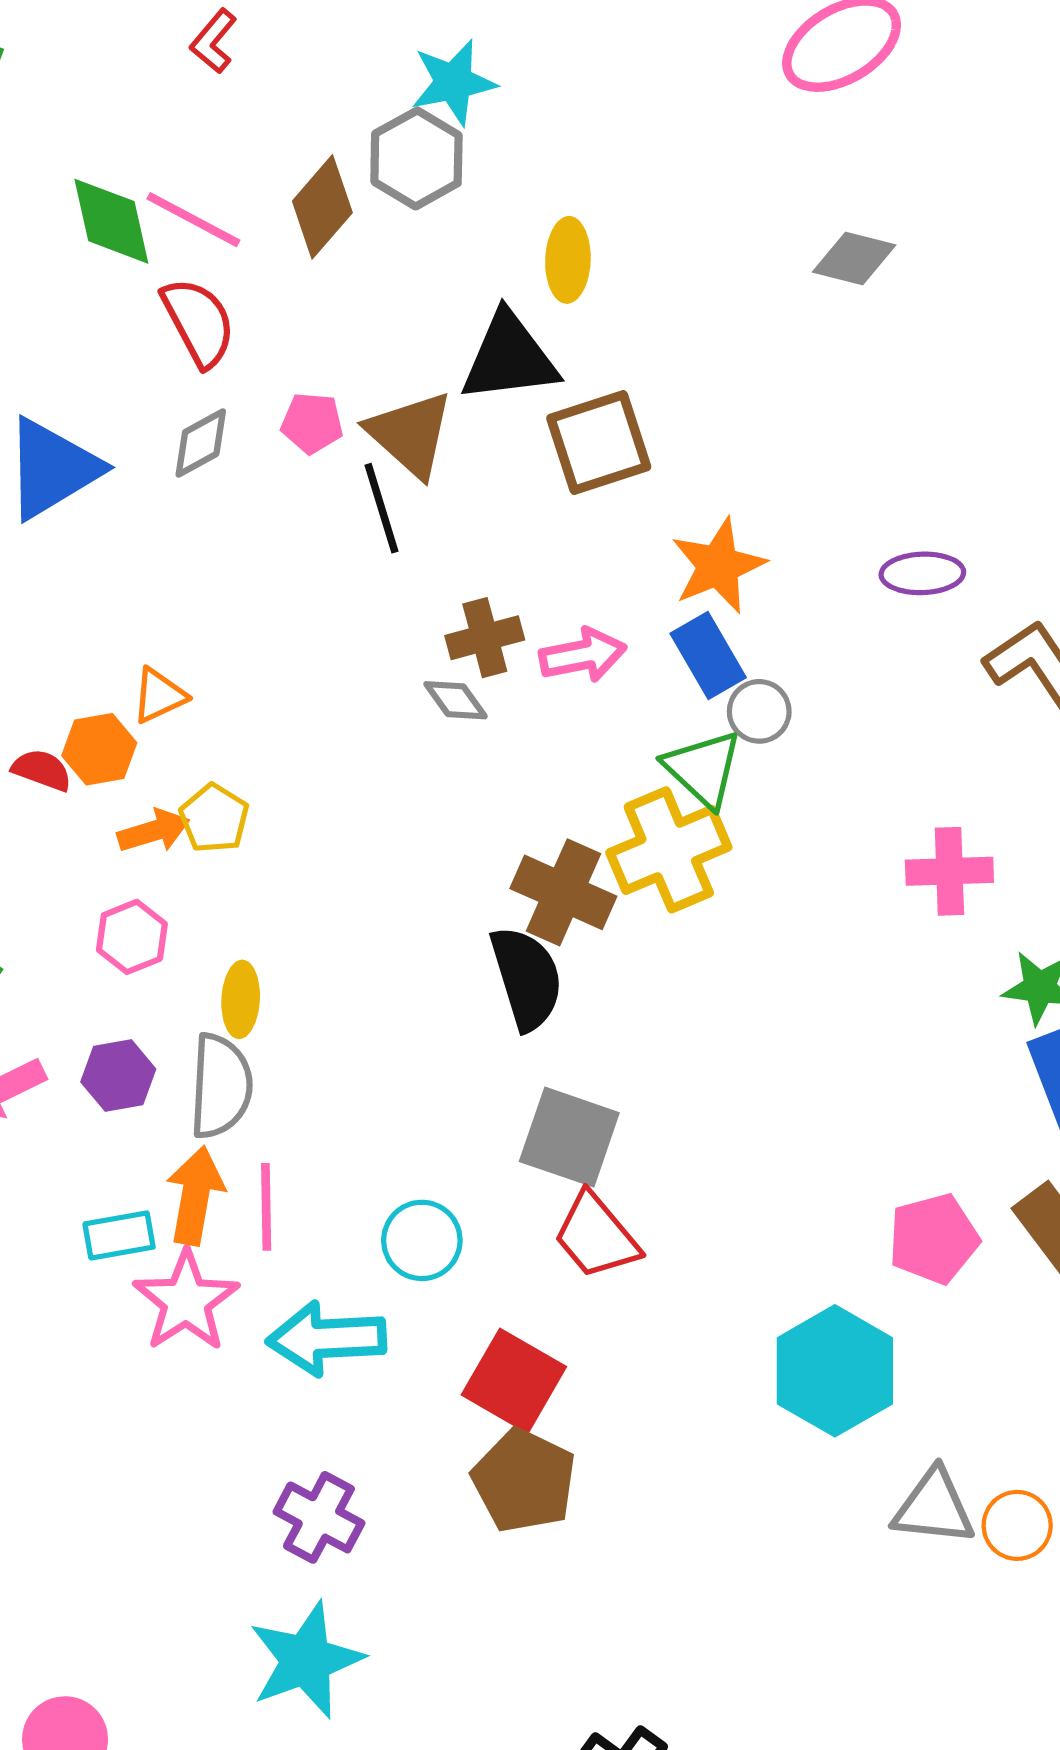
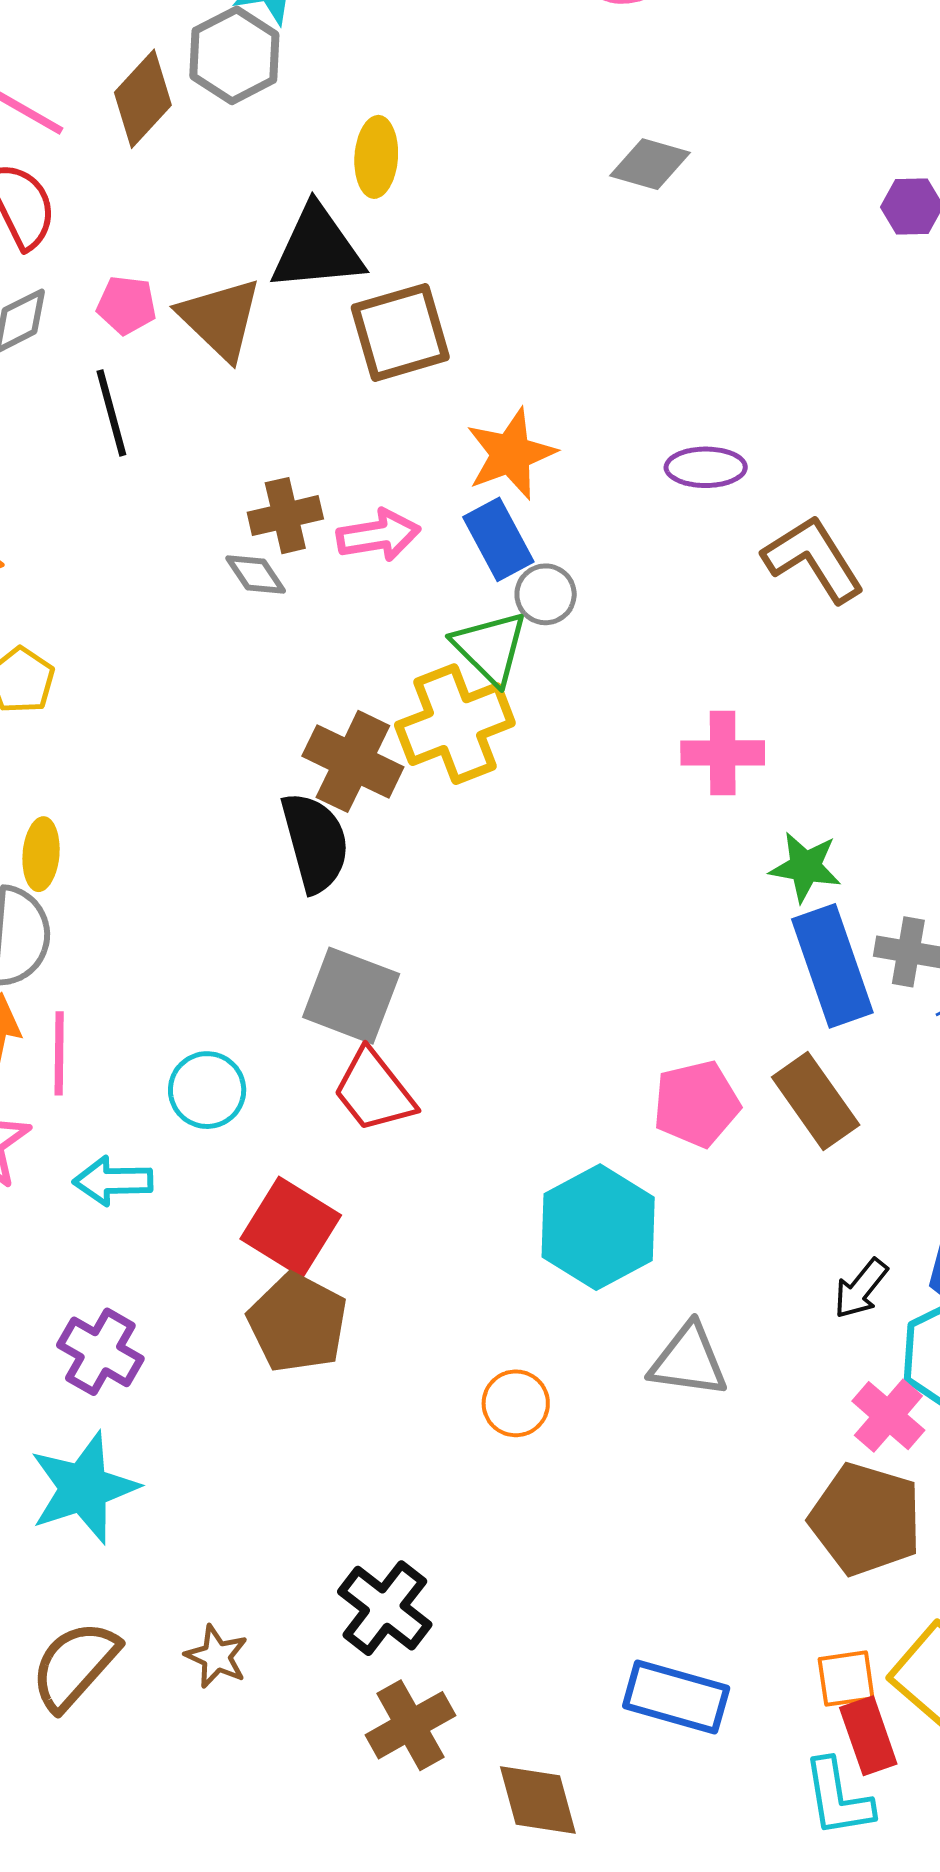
black line: (381, 508) -> (111, 413), moved
cyan arrow: (326, 1338) -> (113, 1181), size x0.7
orange circle: (1017, 1525) -> (516, 1403), moved

